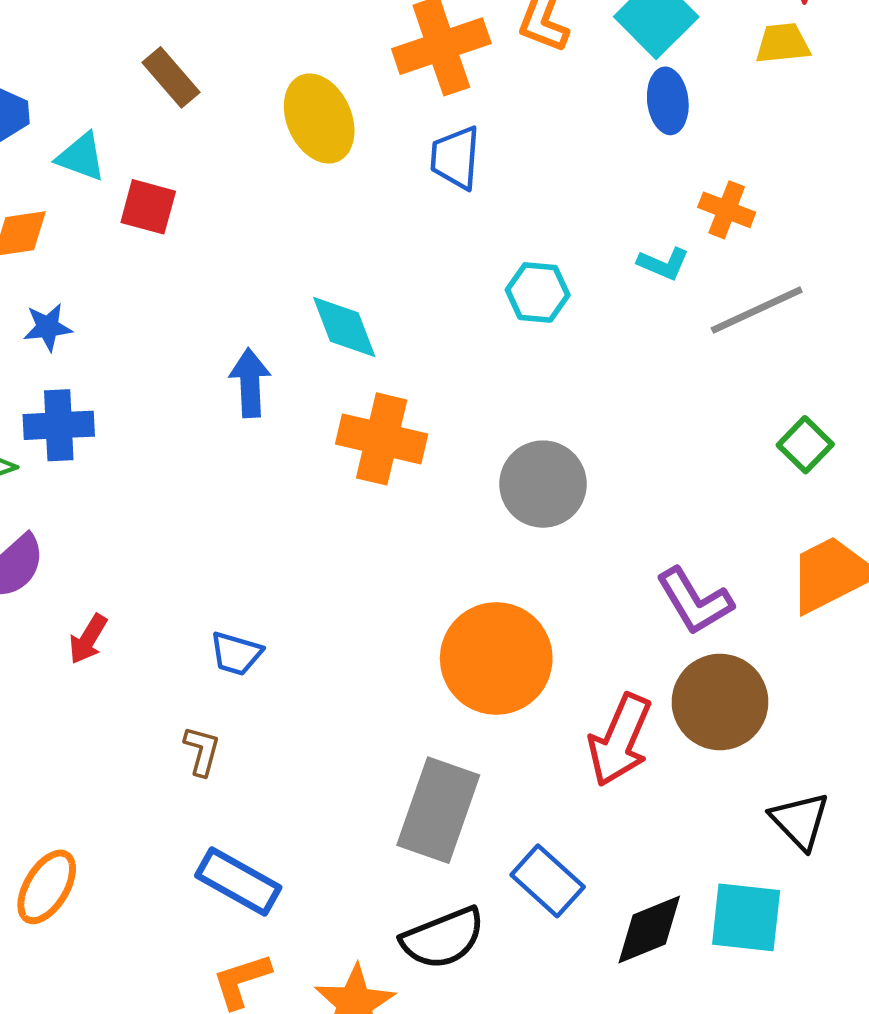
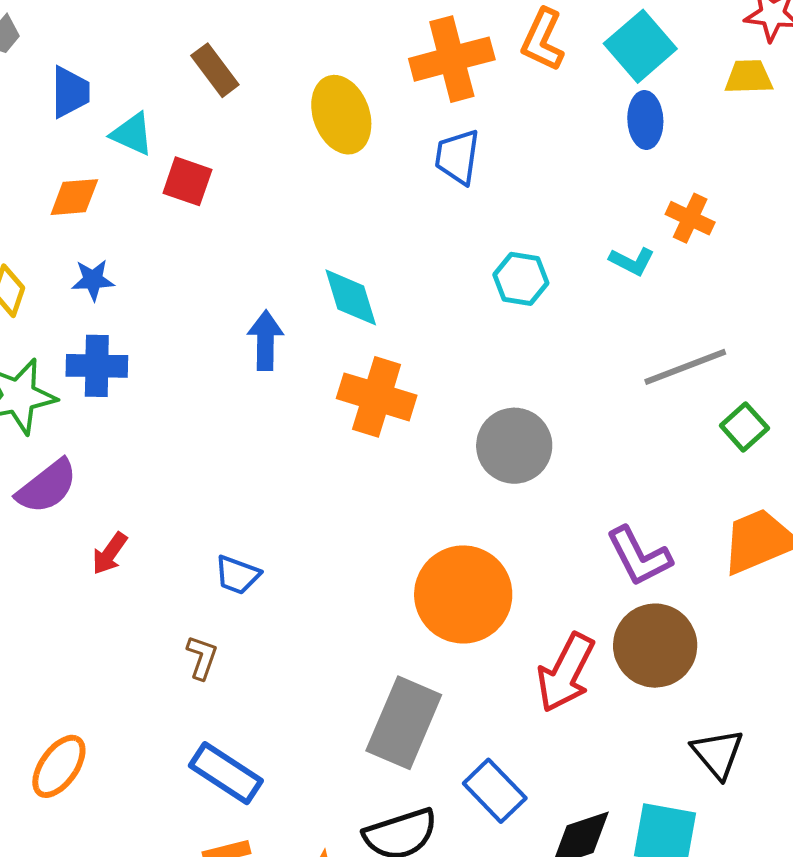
gray line: (757, 310) -> (685, 367), moved

